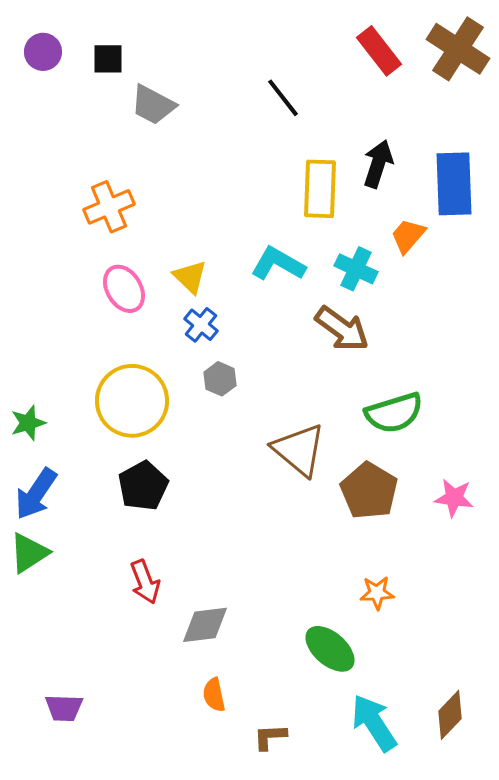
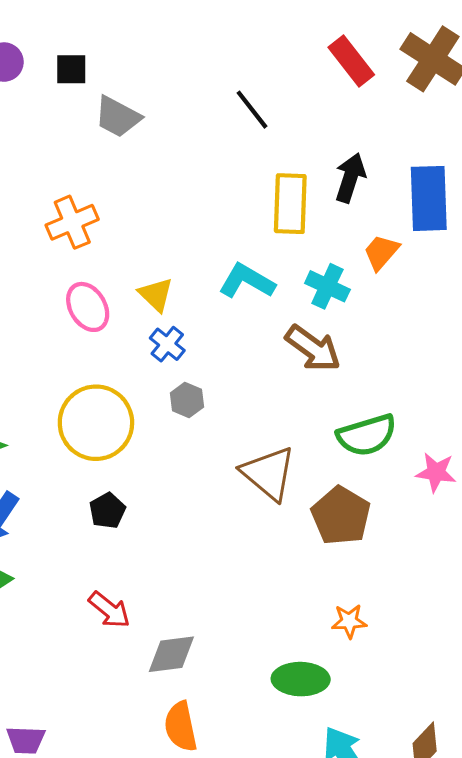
black pentagon: (143, 486) -> (107, 511), size x0.7
pink star: (454, 498) -> (436, 472), moved
red arrow: (145, 582) -> (109, 610), turned -30
green ellipse: (330, 649) -> (301, 679), turned -40
orange semicircle: (214, 695) -> (181, 727), size x1.4

